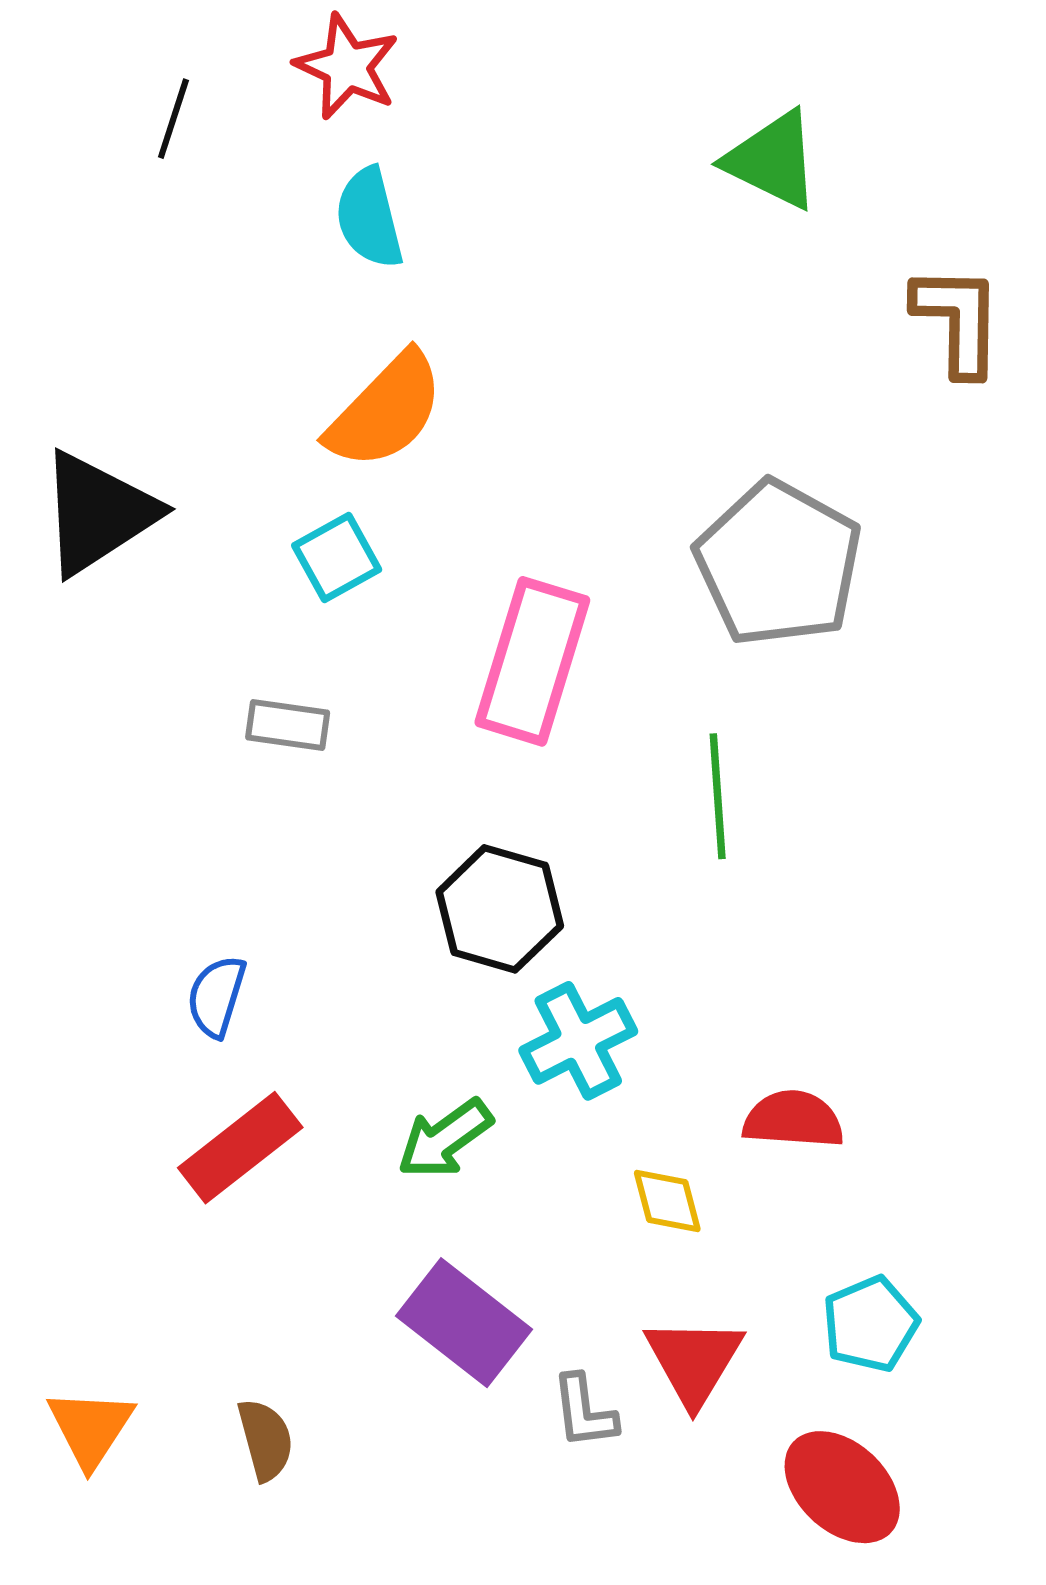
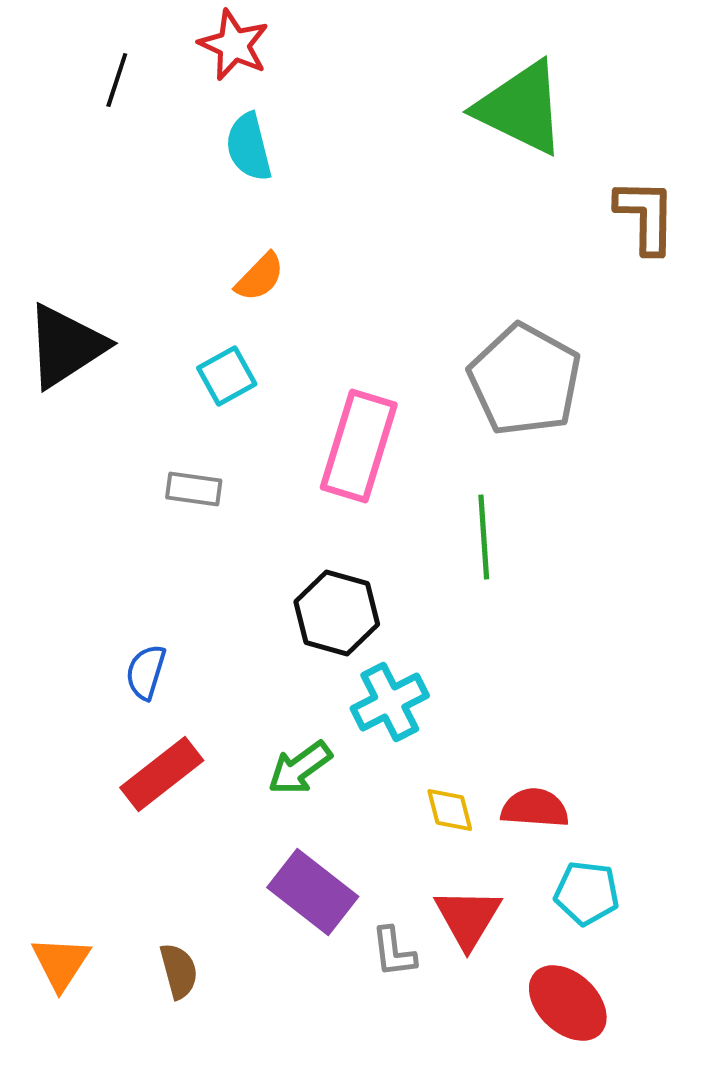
green triangle: (772, 160) -> (521, 108), size x1.4
orange semicircle: (386, 411) -> (260, 277), size x0.6
red semicircle: (793, 1119) -> (535, 808), moved
cyan pentagon: (870, 1324) -> (587, 893), turned 30

